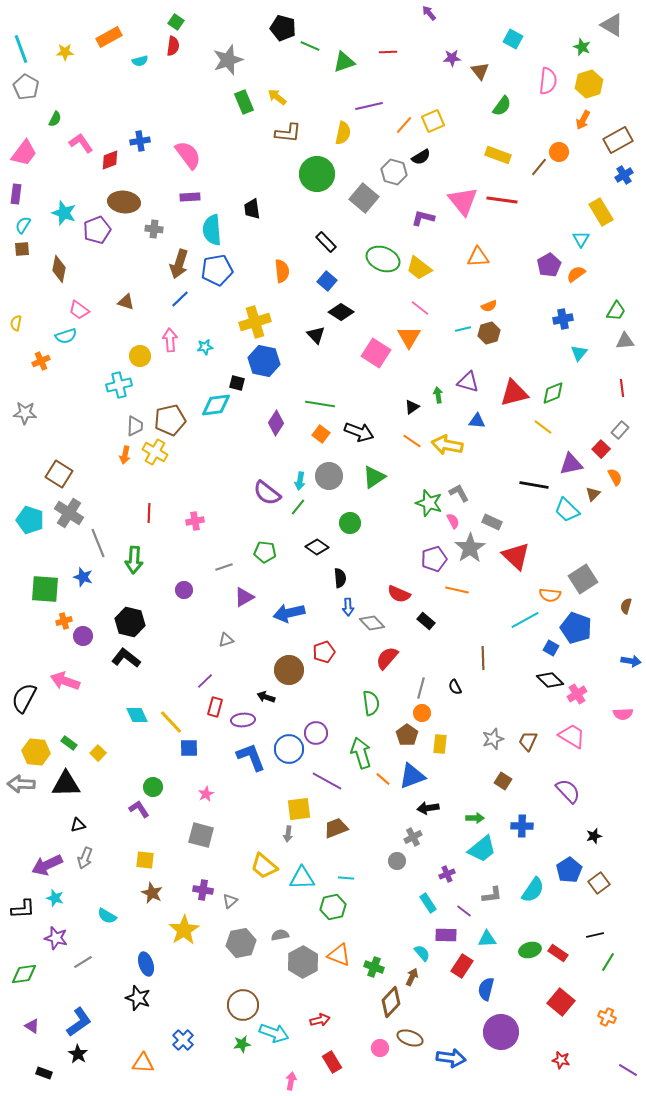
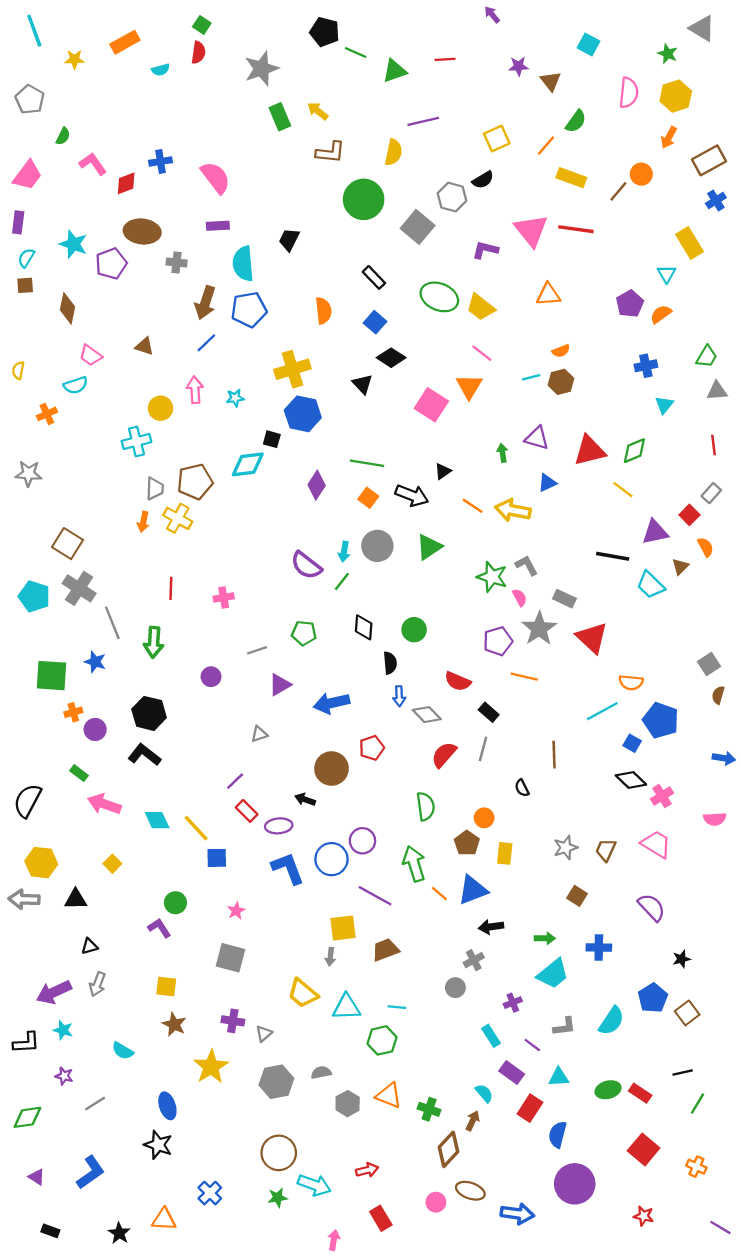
cyan line: (21, 49) -> (34, 31), moved
orange line: (404, 125) -> (546, 145), moved
black trapezoid: (252, 209) -> (289, 240), turned 35
black triangle: (412, 407) -> (443, 471), moved
blue triangle: (477, 421) -> (547, 483), turned -30
green circle: (350, 523) -> (414, 630), moved
black diamond: (317, 547) -> (364, 627), turned 60
gray square: (583, 579) -> (709, 664), moved, size x0.7
pink arrow: (65, 681) -> (104, 804), moved
gray line: (421, 688) -> (483, 749), moved
red rectangle: (215, 707) -> (247, 811), turned -60
green rectangle: (69, 743) -> (79, 773), moved
black triangle: (66, 784) -> (76, 899), size x0.7
purple rectangle: (446, 935) -> (512, 1073), turned 35
purple star: (56, 938) -> (64, 1076), size x0.7
gray hexagon: (303, 962) -> (348, 1104), size x0.7
black star: (78, 1054) -> (119, 1233), moved

